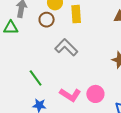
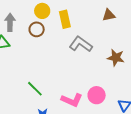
gray L-shape: (66, 47) -> (81, 44), moved

